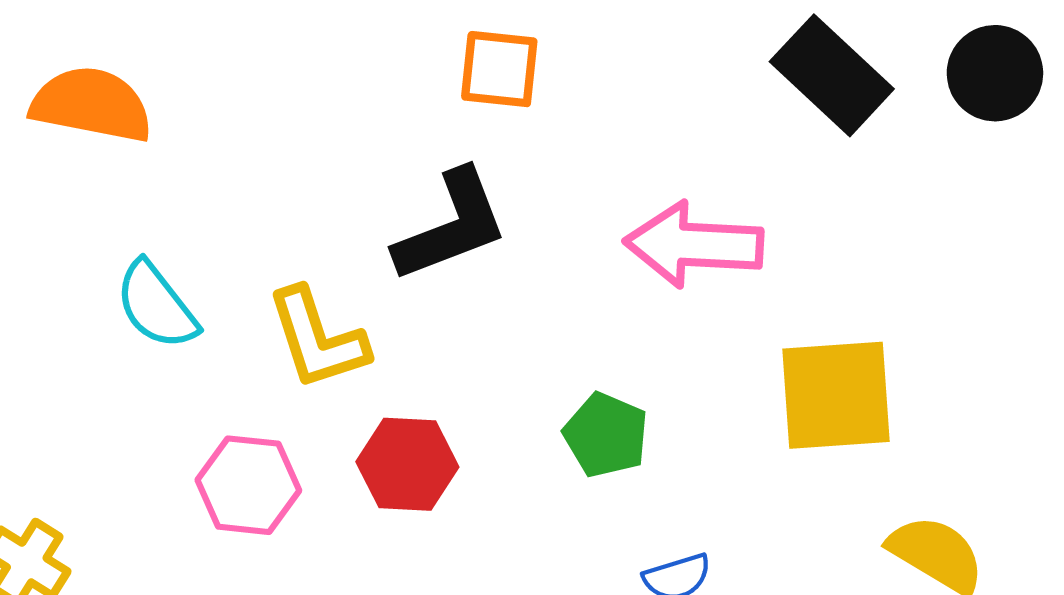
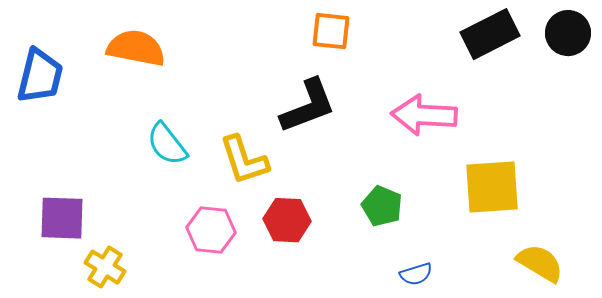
black rectangle: (832, 75) -> (490, 34), turned -70

